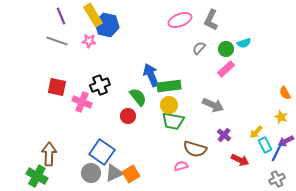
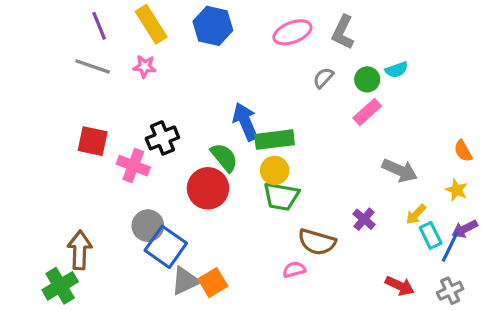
blue hexagon: (107, 25) -> (213, 26), moved
gray arrow: (213, 105) -> (400, 170), moved
red circle: (128, 116) -> (208, 188), size x1.6
red arrow: (240, 160) -> (400, 286), moved
gray circle: (91, 173) -> (148, 226), moved
green cross: (37, 176) -> (60, 286), turned 30

